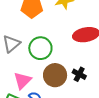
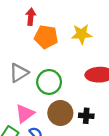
black cross: (79, 74) -> (86, 116), turned -32

